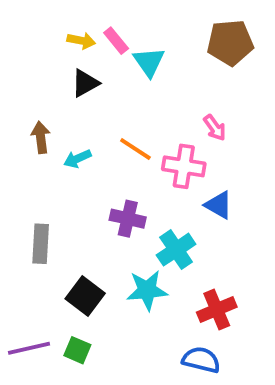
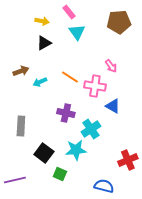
pink rectangle: (116, 41) -> (69, 12), moved
brown arrow: (41, 137) -> (21, 71), turned 77
red cross: (217, 310) -> (128, 160), moved
green square: (77, 350) -> (60, 174), moved

